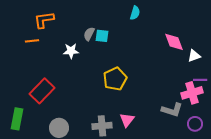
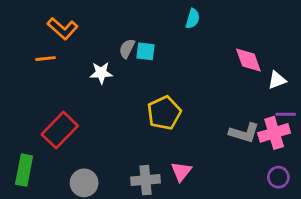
orange L-shape: (44, 20) -> (63, 29), turned -130
gray L-shape: (172, 110) -> (244, 133), moved

